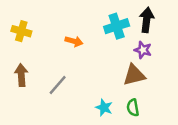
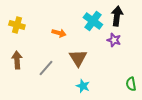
cyan cross: (117, 26) -> (93, 21), turned -36
brown triangle: (134, 75) -> (78, 58), moved, turned -48
green semicircle: (133, 108) -> (131, 84), moved

